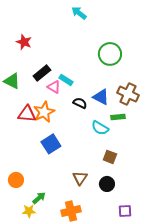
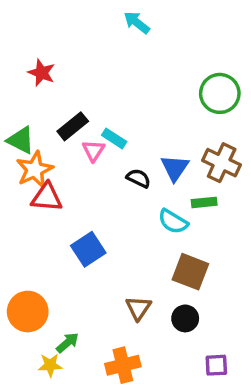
green circle: (110, 54) -> (220, 93), moved
pink triangle: (54, 87) -> (93, 151), turned 32
blue triangle: (101, 97) -> (175, 168), turned 36
orange star: (44, 112) -> (35, 170), moved
brown square: (110, 157) -> (190, 272), size x1.5
orange circle: (16, 180) -> (28, 312), size x1.5

